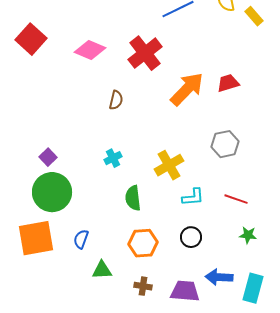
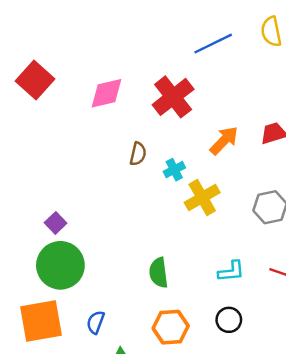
pink diamond: (90, 50) -> (106, 93), turned -36
orange arrow: (187, 89) -> (224, 141), size x0.7
cyan cross: (113, 158) -> (174, 170), moved
yellow cross: (169, 165) -> (202, 197), moved

